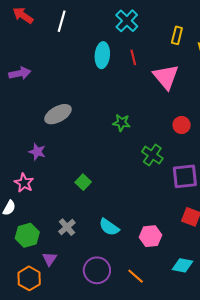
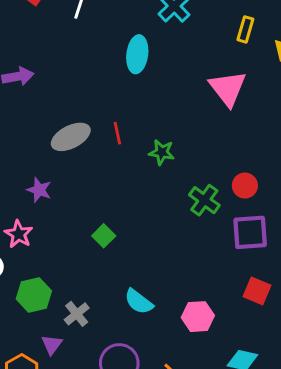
red line: (133, 57) -> (117, 133), moved
red circle: (182, 125) -> (245, 186), moved
gray cross: (67, 227) -> (77, 314), moved
green hexagon: (27, 235) -> (34, 295), moved

